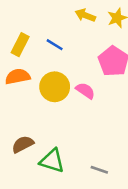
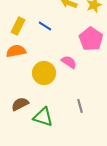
yellow circle: (55, 87) -> (44, 73), moved
gray line: (99, 170) -> (80, 106), moved, turned 56

